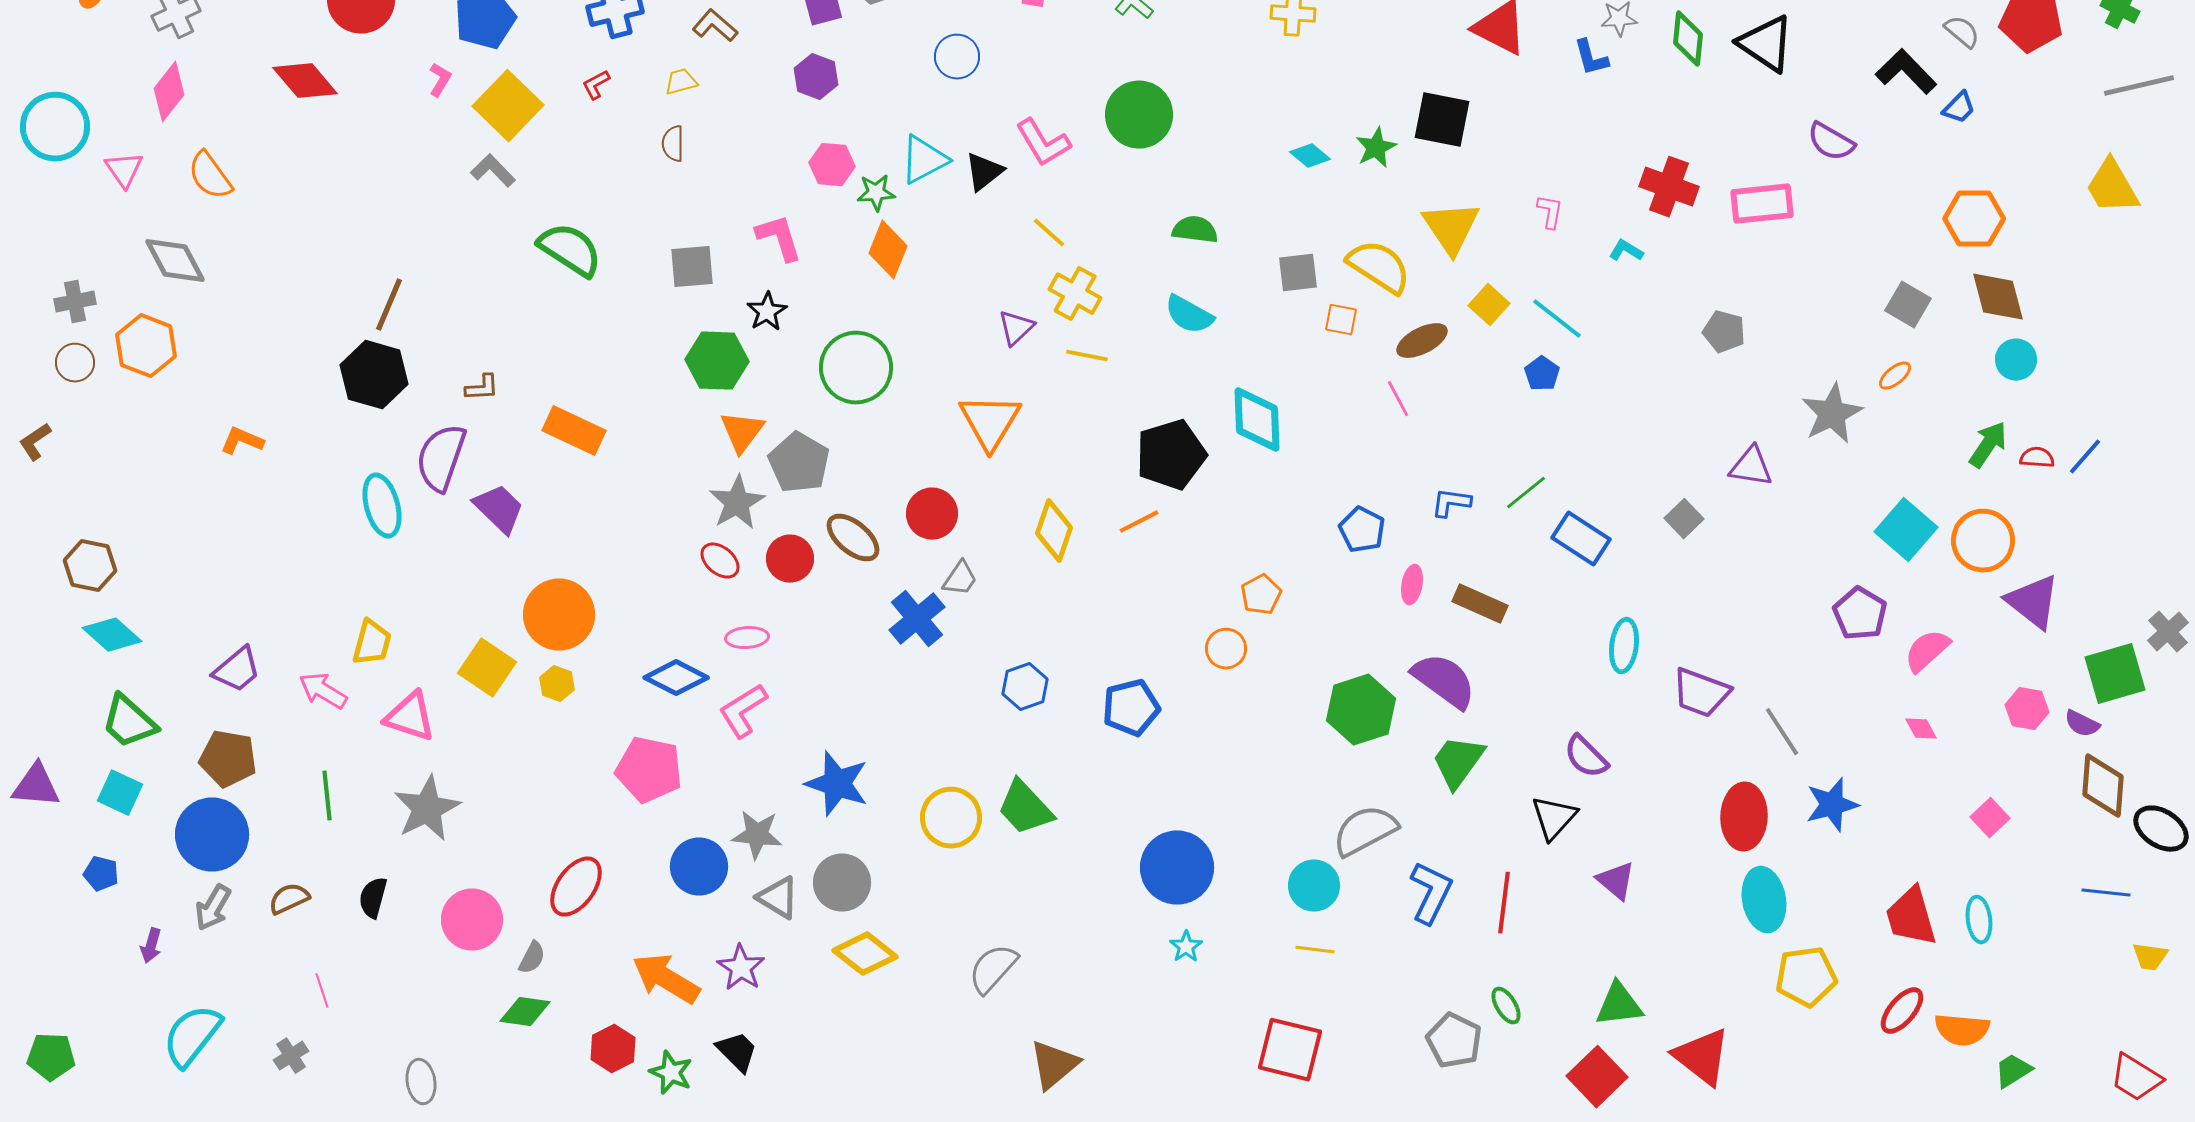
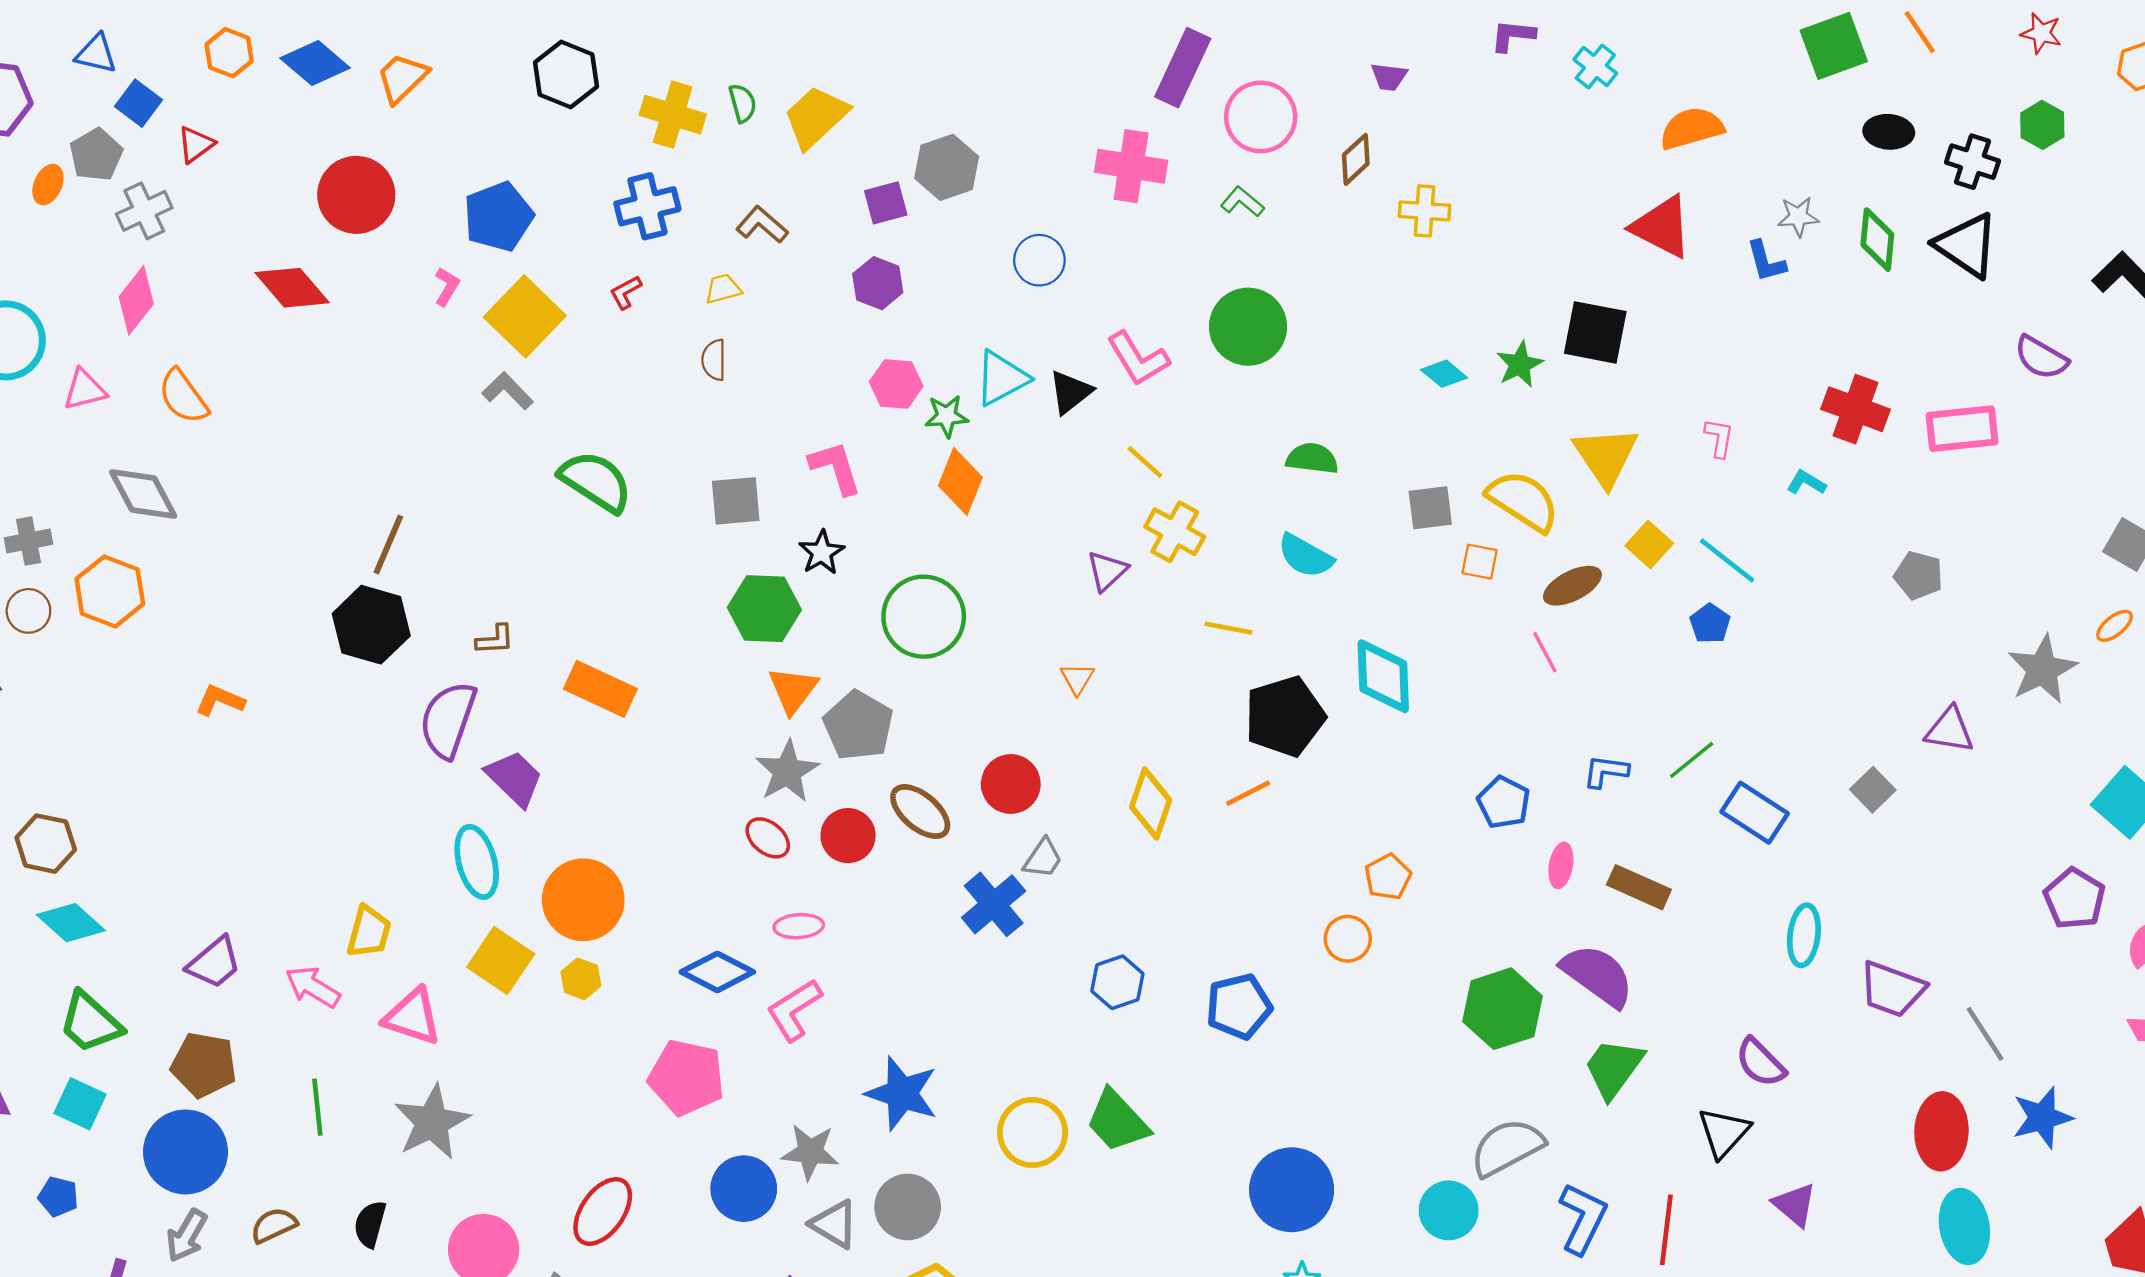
pink triangle: (124, 170) -> (85, 390), turned 51
yellow line: (1087, 356) -> (1229, 628), moved
orange triangle: (990, 422) -> (1077, 679), size x0.5
cyan ellipse: (382, 506) -> (477, 862), moved

